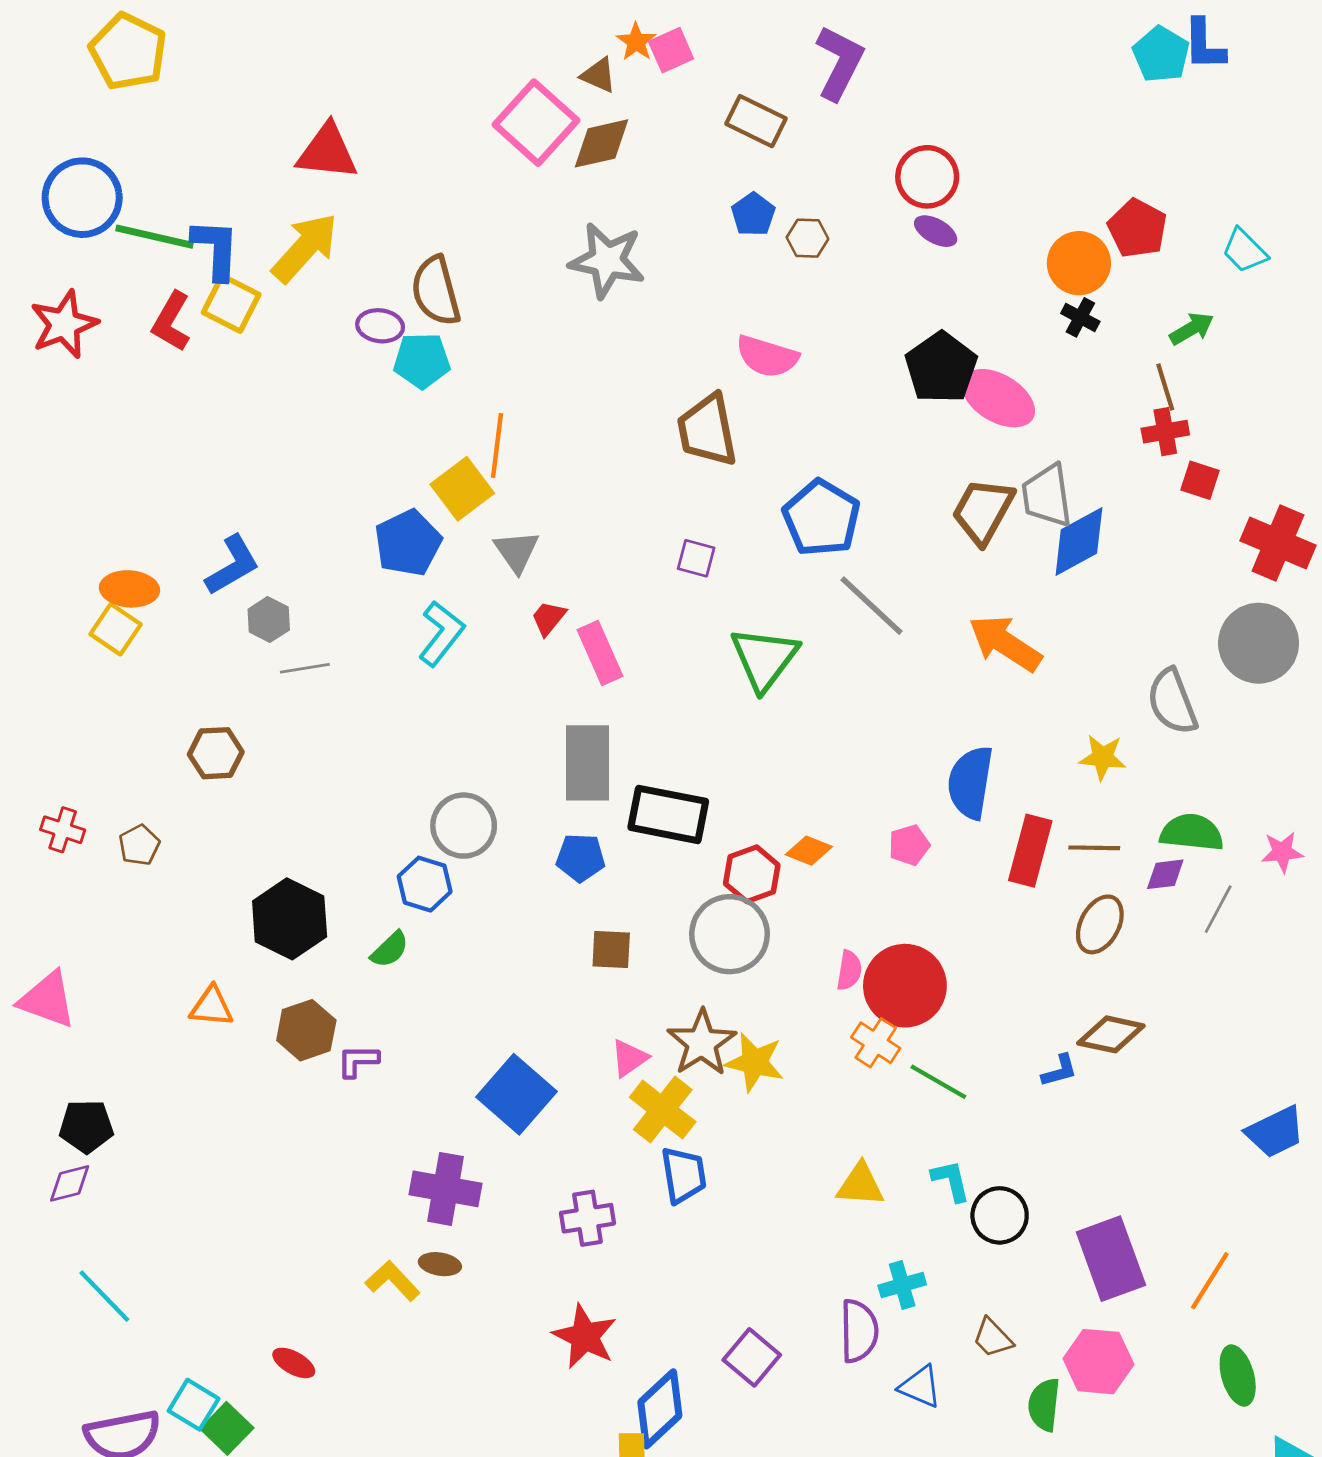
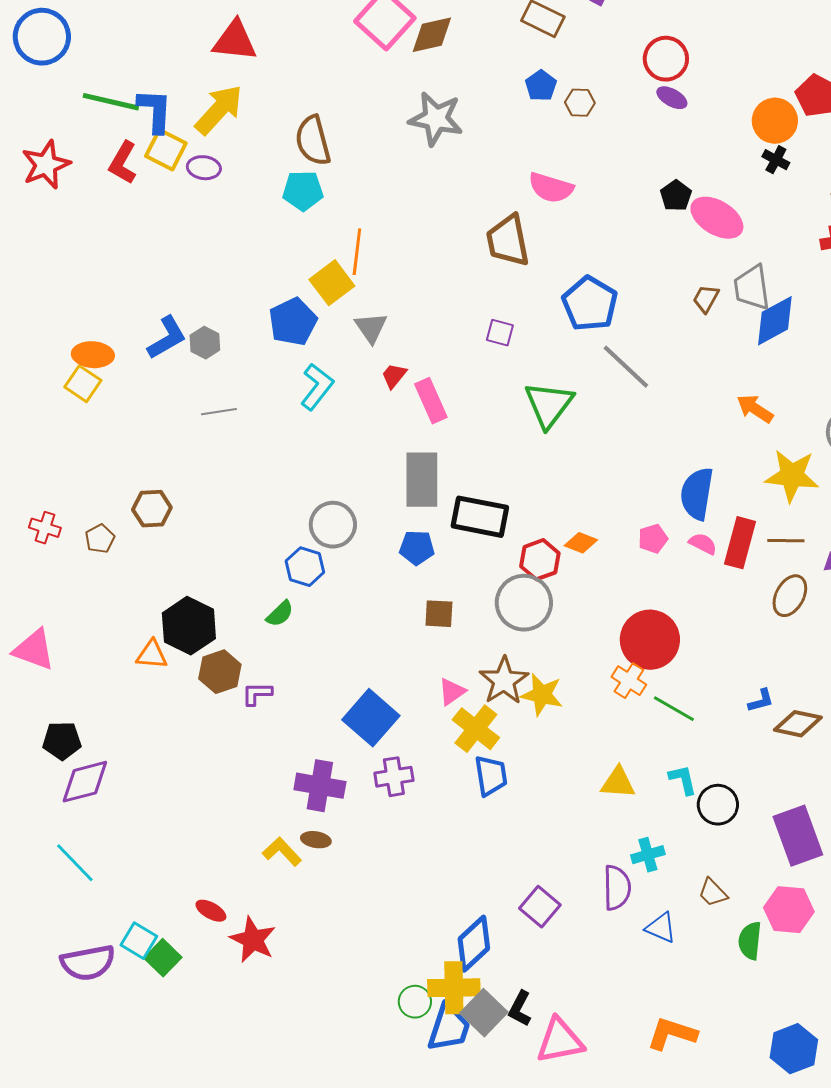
blue circle: (82, 198) -> (42, 37), moved
purple ellipse: (380, 326) -> (204, 168), moved
black pentagon: (941, 368) -> (676, 196), size x0.6
brown trapezoid: (983, 511) -> (706, 299), size x0.6
gray hexagon: (269, 620) -> (205, 343), moved
orange arrow: (1005, 643) -> (755, 409), moved, size x0.7
brown hexagon: (216, 753) -> (152, 509), moved
yellow star: (1103, 757) -> (792, 476), size x1.6
black hexagon: (290, 919) -> (189, 626), moved
pink semicircle: (849, 970) -> (703, 544), moved, turned -72
brown diamond: (1111, 1034) -> (798, 724), moved
purple diamond: (70, 1183) -> (85, 782), moved, size x1.6
purple cross: (588, 1218) -> (394, 777), moved
red star: (585, 1337) -> (253, 940), moved

